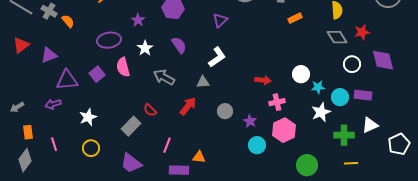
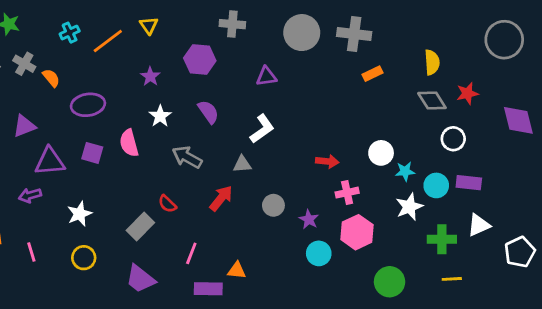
purple triangle: (220, 20) -> (266, 76), turned 35
purple ellipse: (109, 40) -> (88, 105), moved
purple diamond: (383, 60) -> (518, 120), moved
purple square: (97, 74) -> (92, 153), turned -35

